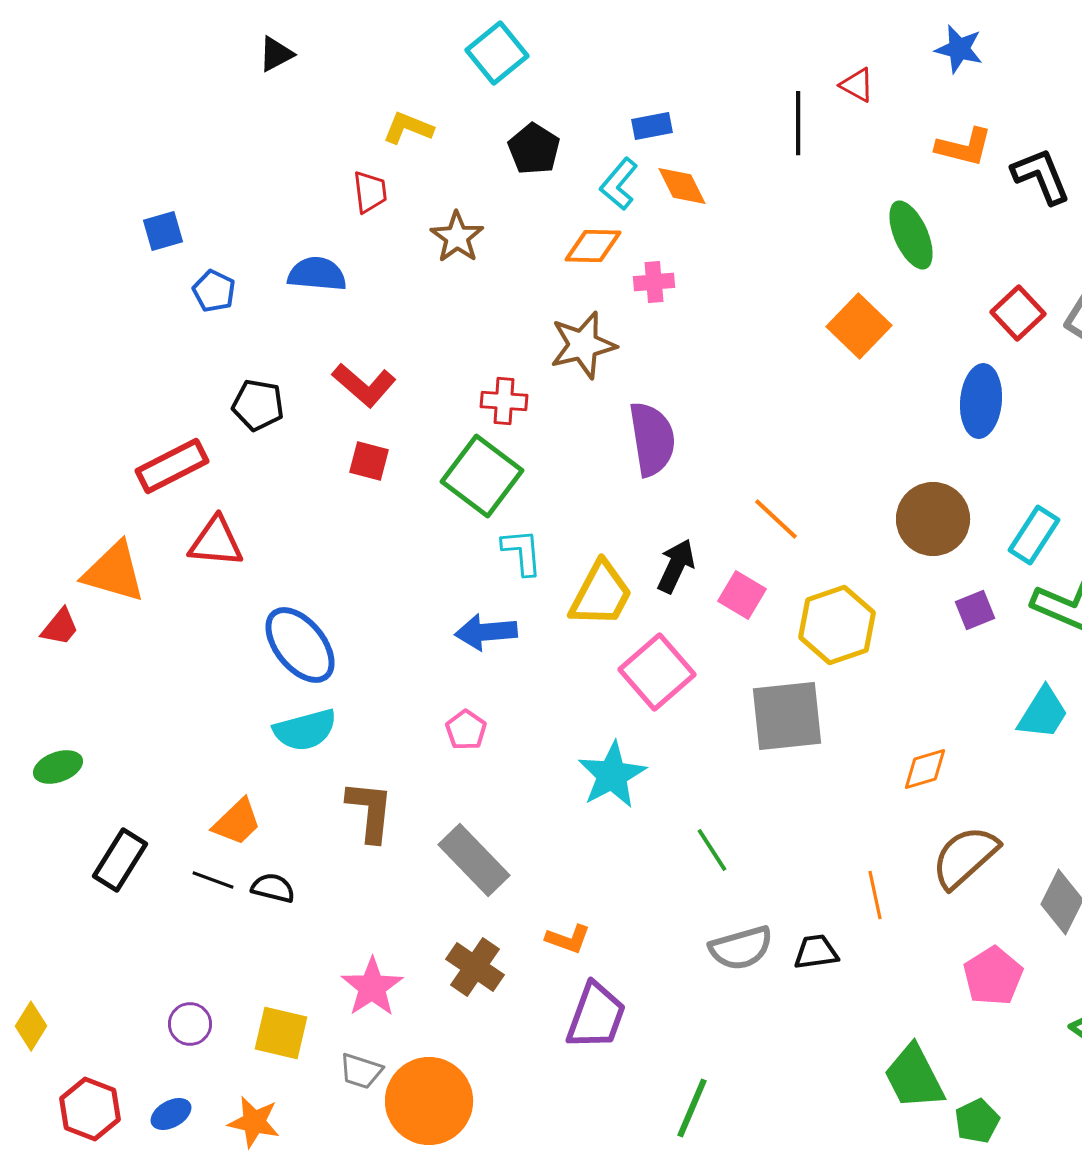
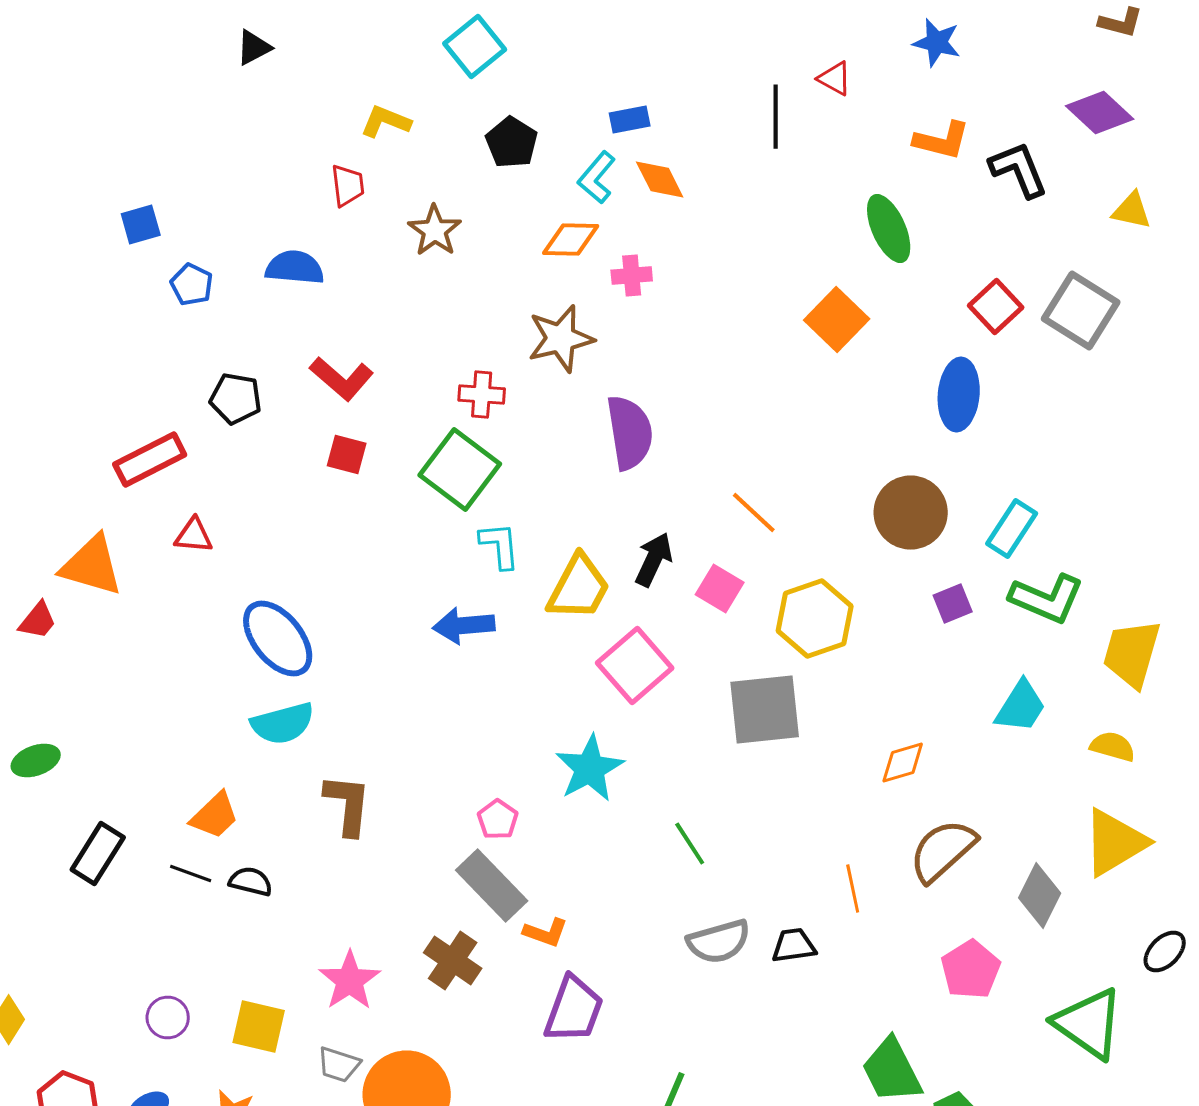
red triangle: (216, 542) -> (194, 536), size x0.7
pink pentagon: (466, 730) -> (498, 820), moved
gray rectangle: (474, 860) -> (492, 886), moved

